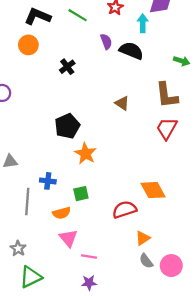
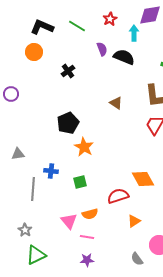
orange semicircle: (62, 213) -> (90, 214), moved
gray semicircle: (146, 261) -> (137, 259), moved

